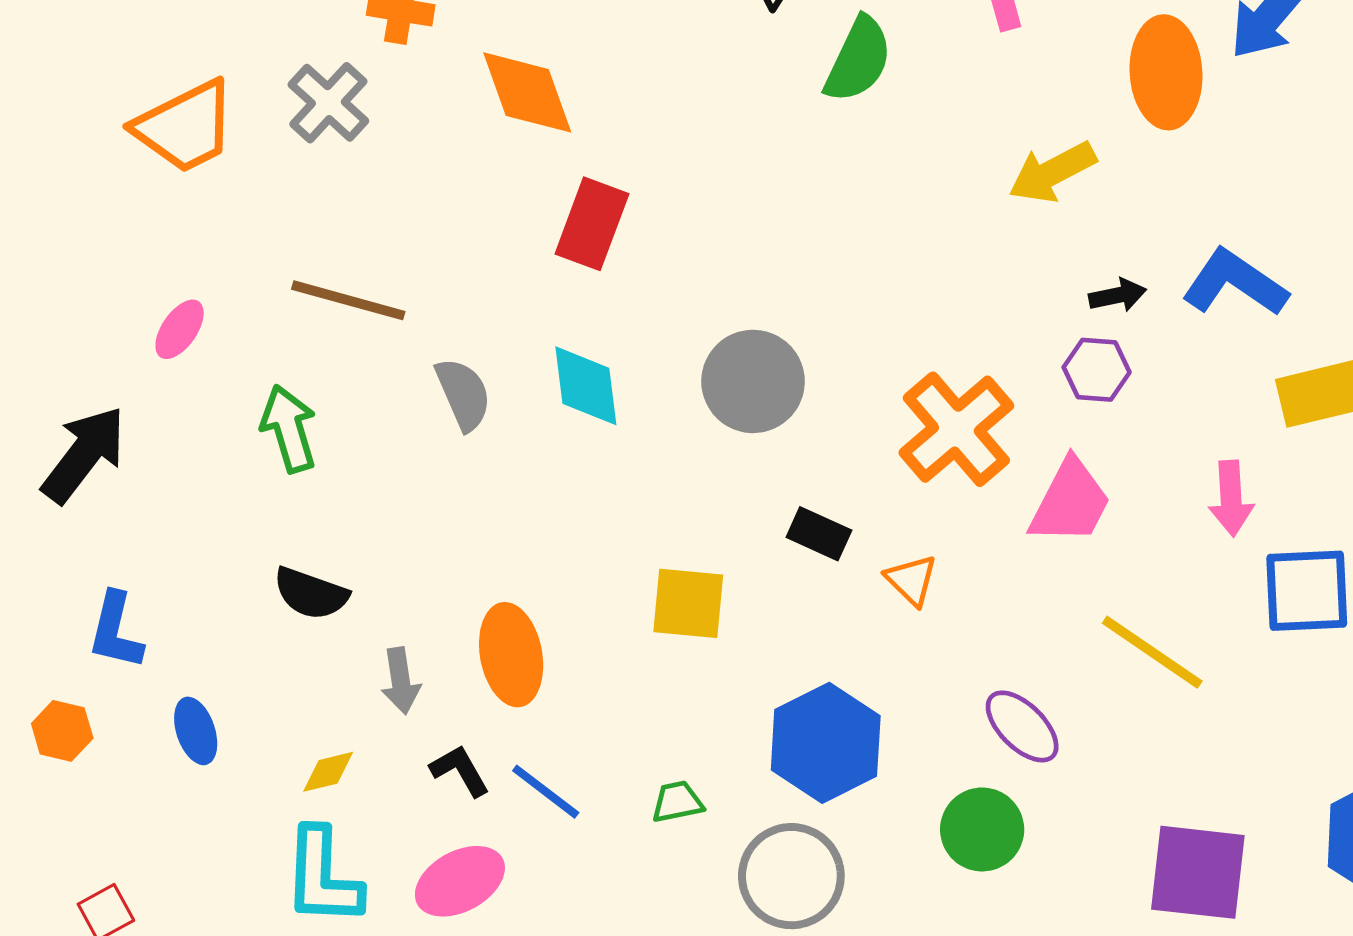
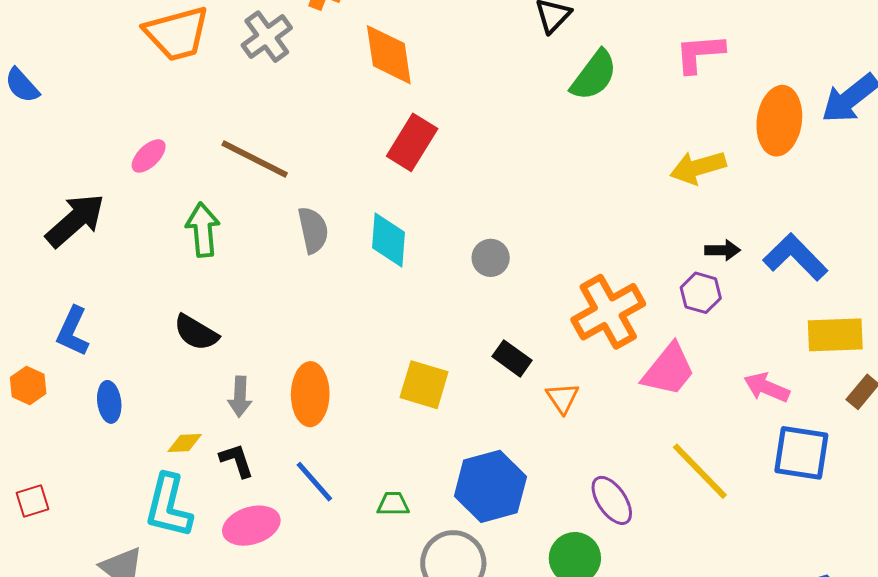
gray circle: (753, 381) -> (491, 258), size x0.6
pink arrow: (1231, 498) -> (767, 387), turned 105
black L-shape: (460, 771) -> (237, 460), moved

